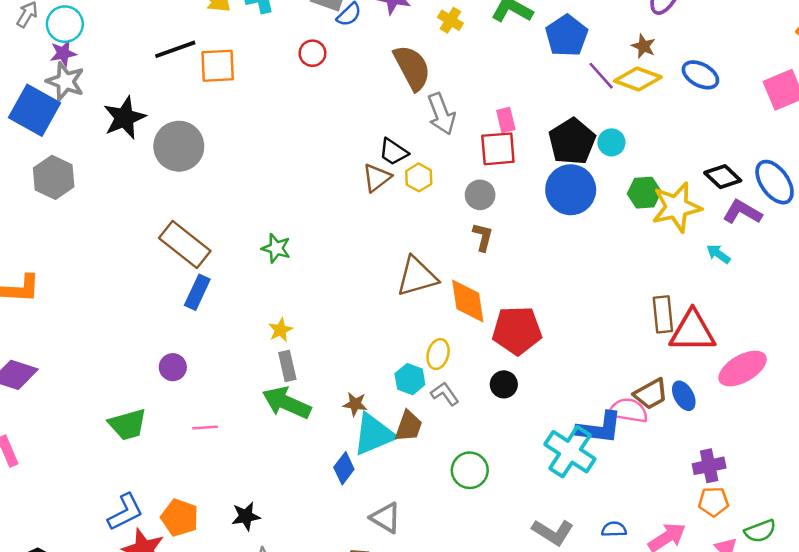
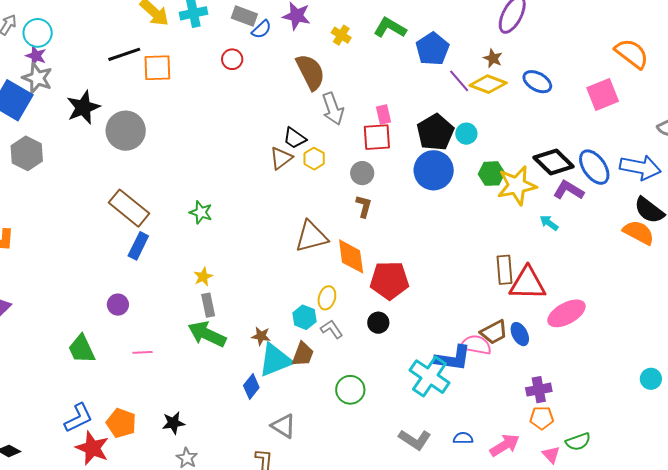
purple star: (63, 53) -> (36, 56), turned 30
black diamond: (723, 177) -> (554, 162), size x1.4
green trapezoid: (128, 424) -> (82, 349), turned 80

